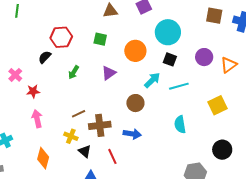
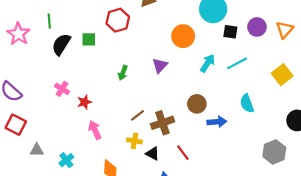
red hexagon: (61, 37) -> (118, 20), moved
green square: (100, 39) -> (89, 39), moved
black semicircle: (45, 57) -> (61, 44), moved, size x1.5
black square: (170, 59) -> (230, 32), moved
brown circle: (135, 103) -> (197, 104), moved
blue arrow: (132, 134) -> (217, 122), moved

